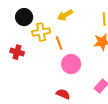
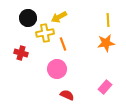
yellow arrow: (65, 15) -> (59, 17), moved
pink circle: (71, 64) -> (57, 69), moved

